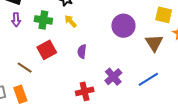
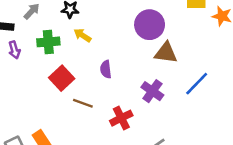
brown triangle: (154, 43) -> (166, 53), moved, turned -36
brown line: (25, 68) -> (83, 103), moved

